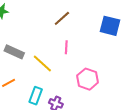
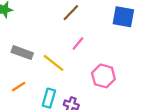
pink line: (66, 47) -> (78, 43), turned 40

